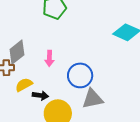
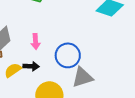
black arrow: (40, 95) -> (31, 66), moved

